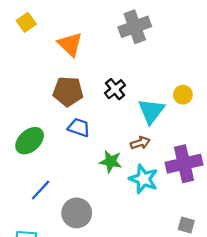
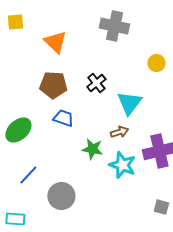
yellow square: (26, 22) -> (15, 22), turned 30
gray cross: (135, 27) -> (114, 26), turned 32
yellow circle: (183, 95) -> (156, 63), moved

